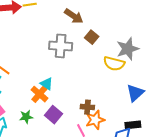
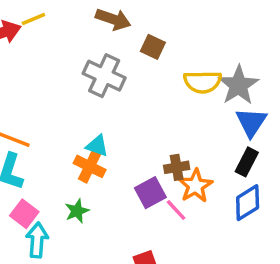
gray cross: (61, 46) -> (104, 76), turned 35
gray star: (128, 49) -> (239, 85), moved
purple square: (54, 115) -> (150, 193), moved, turned 36
black rectangle: (133, 125) -> (247, 162), moved, turned -42

